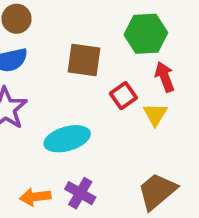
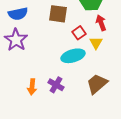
cyan ellipse: (67, 139) -> (73, 56), moved
orange arrow: (35, 197) -> (32, 87), turned -77

